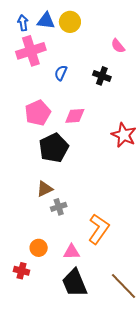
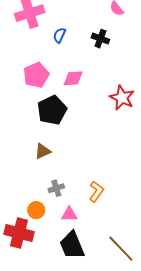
gray cross: (59, 207) -> (56, 188), moved
orange L-shape: (99, 229) -> (96, 192), size x0.7
red cross: (22, 271) -> (19, 233), size x1.8

